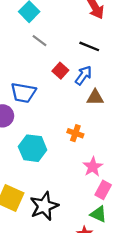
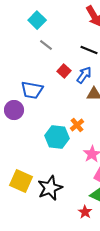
orange cross: (75, 133) -> (77, 125), turned 32
cyan hexagon: (33, 148) -> (57, 137), moved

